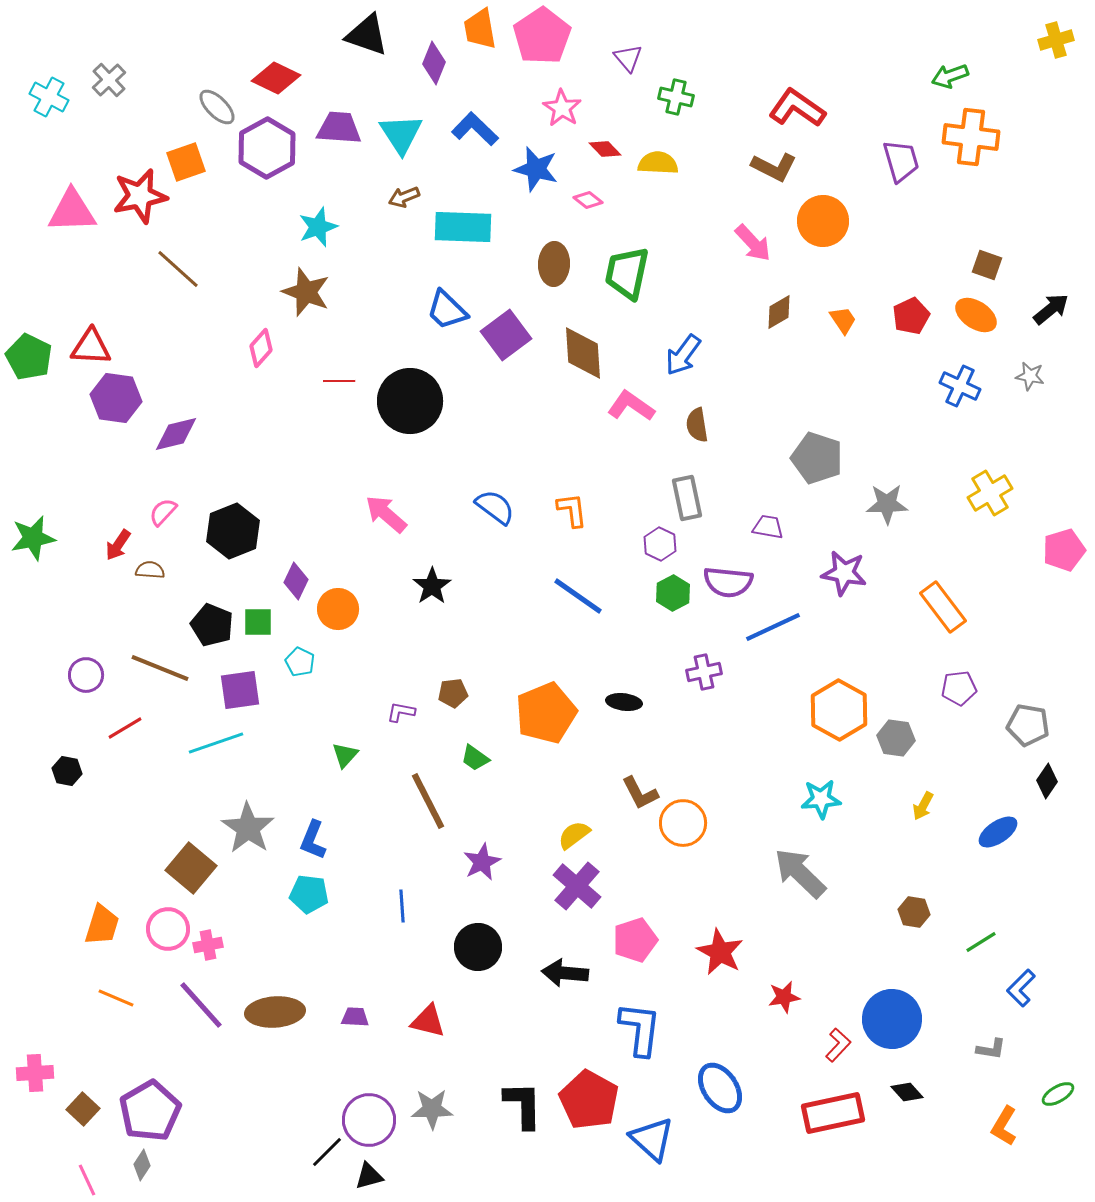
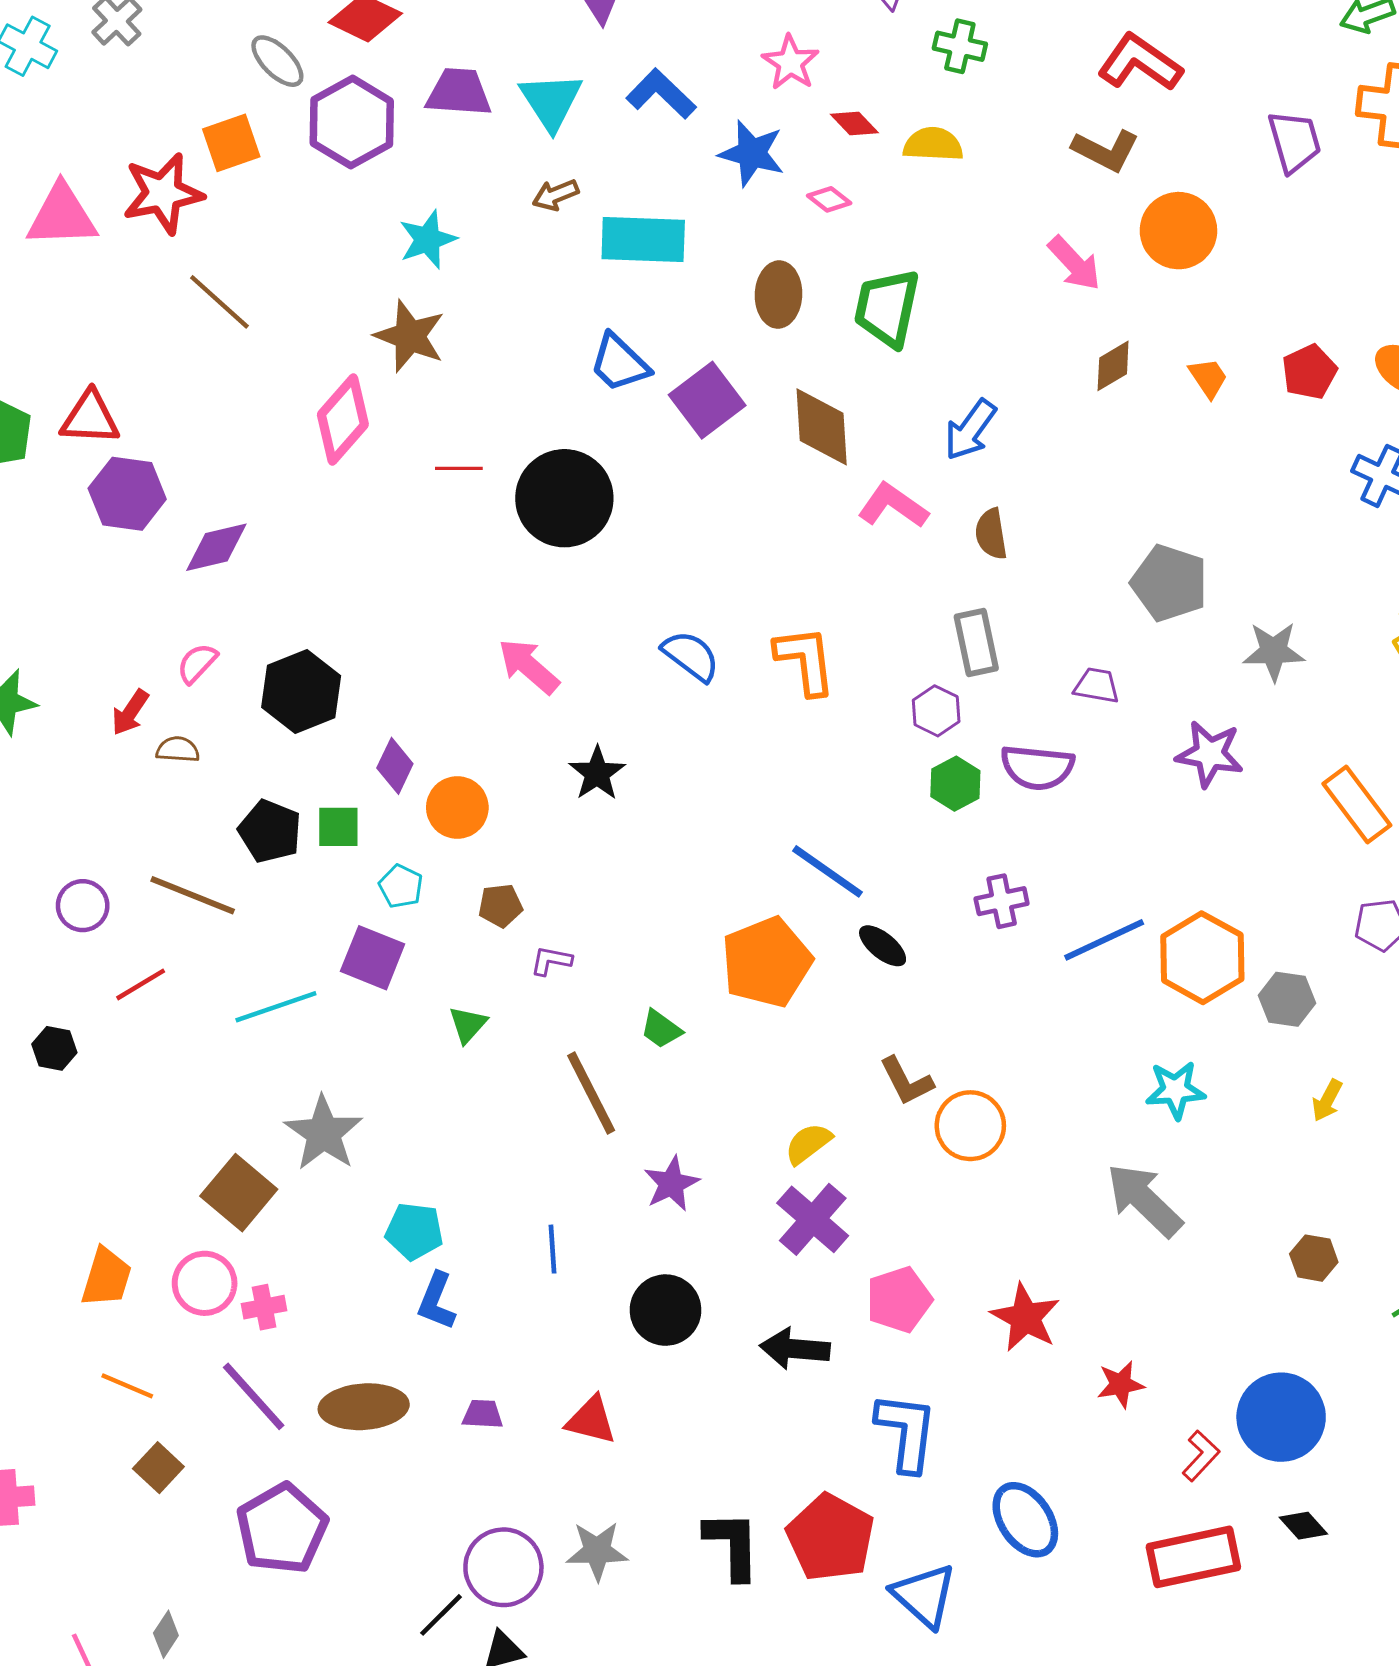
pink diamond: (261, 348) -> (343, 419), size x1.5
orange L-shape: (572, 510) -> (805, 660), size x1.4
blue line: (578, 596) -> (828, 871), moved
blue line: (773, 627) -> (1104, 940), moved
purple square: (240, 690) -> (373, 958), moved, turned 30
brown pentagon: (453, 693) -> (500, 906), moved
black ellipse: (624, 702) -> (883, 946), turned 32
blue L-shape: (313, 840) -> (437, 1301), moved
brown square: (83, 1109) -> (158, 1468), moved
purple pentagon: (150, 1111) -> (282, 1529), moved

